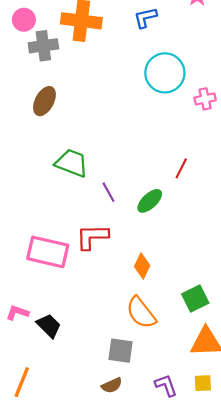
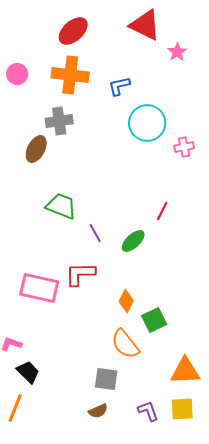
blue L-shape: (145, 18) -> (119, 86), moved
gray cross: (43, 46) -> (59, 121), moved
green square: (195, 299) -> (154, 320), moved
black trapezoid: (49, 326) -> (28, 372), moved
yellow square: (203, 383) -> (182, 409), size x1.4

